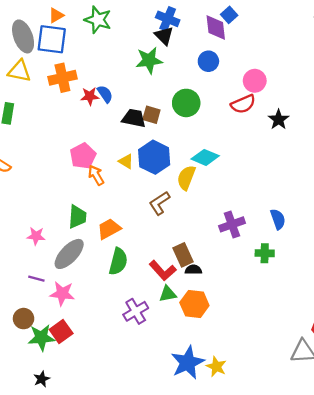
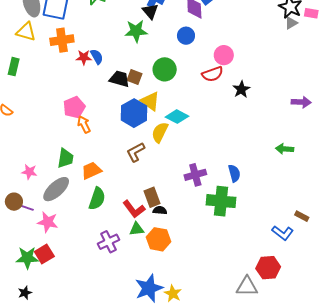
yellow triangle: (126, 161) -> (150, 101), moved, size x1.5
green cross: (265, 253) -> (221, 201), size x1.8
brown circle: (24, 319) -> (14, 202), moved

